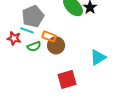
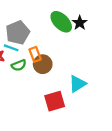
orange rectangle: (49, 36) -> (35, 54), turned 48
cyan triangle: (98, 57) -> (78, 84), moved

